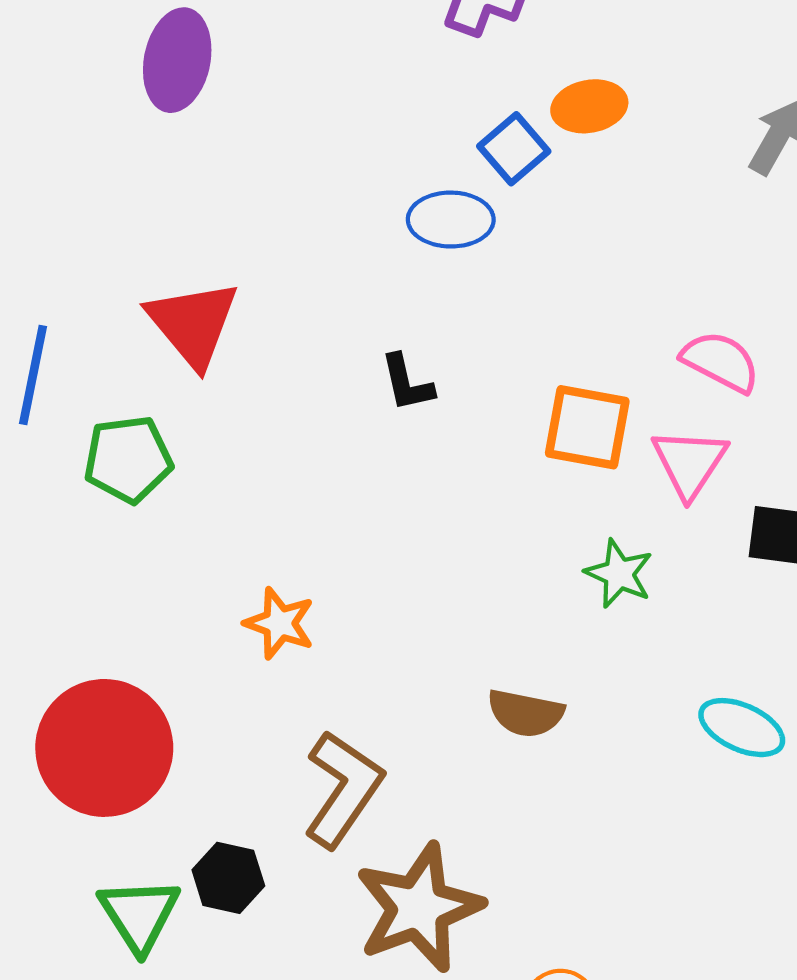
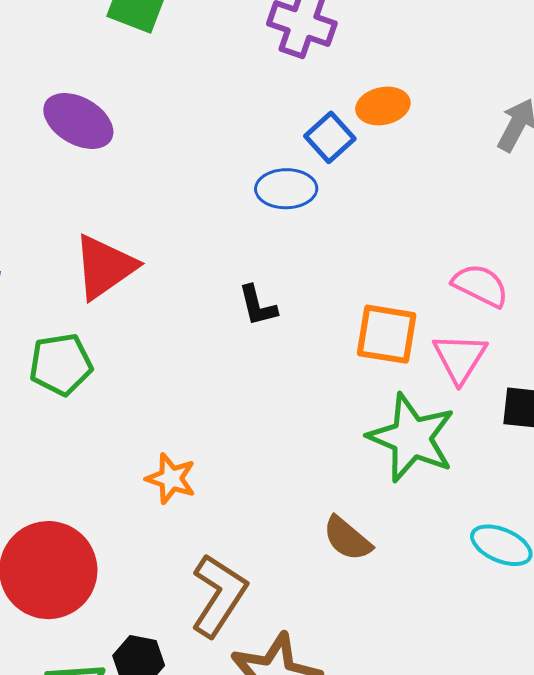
purple ellipse: (177, 60) -> (78, 121), moved, turned -70
red triangle: (193, 324) -> (105, 267), turned 36
green star: (619, 574) -> (412, 438), size x1.8
brown semicircle: (526, 713) -> (347, 539), turned 30

